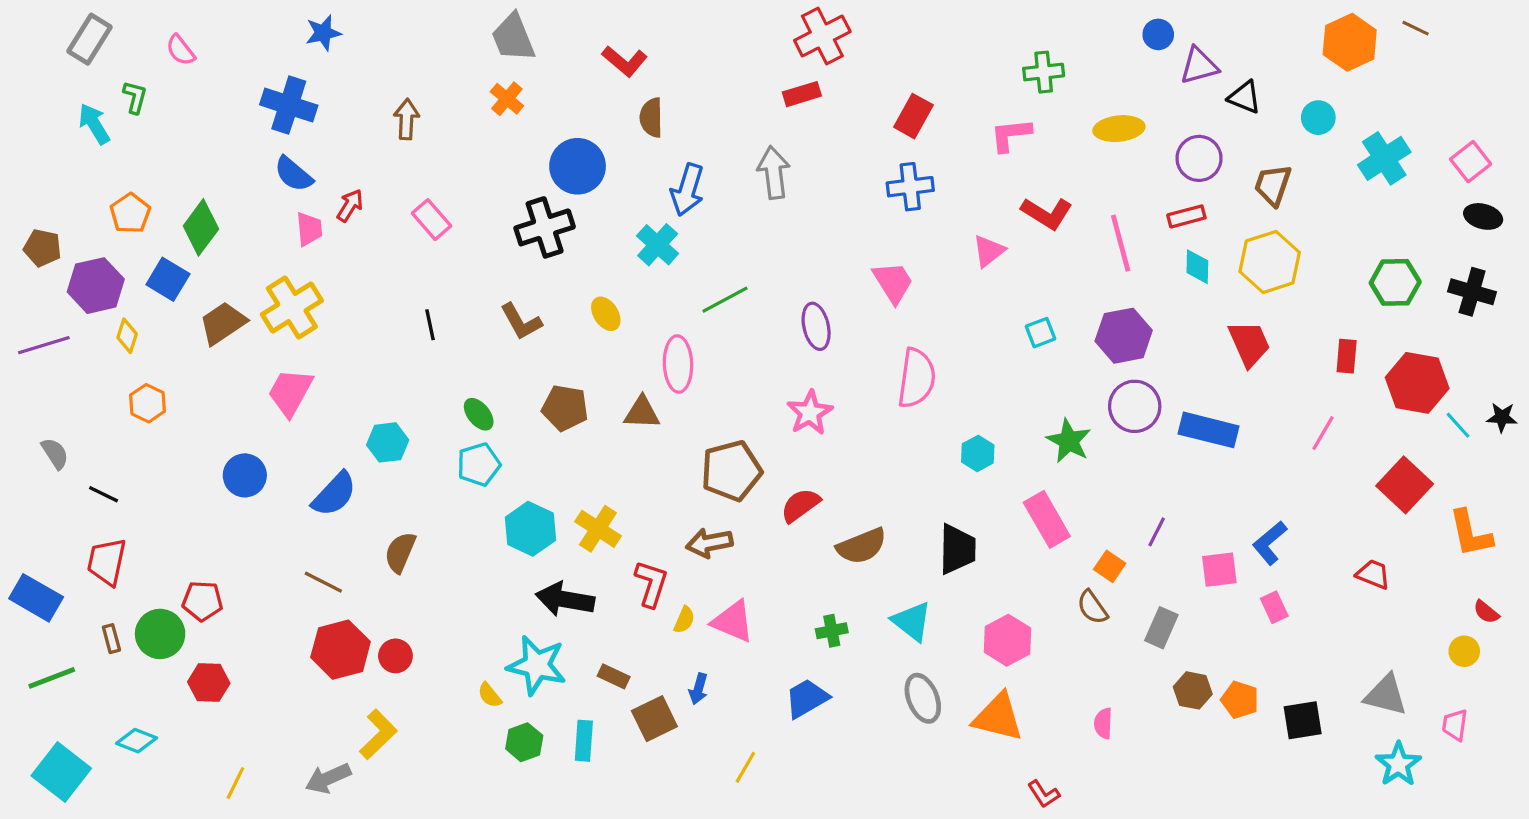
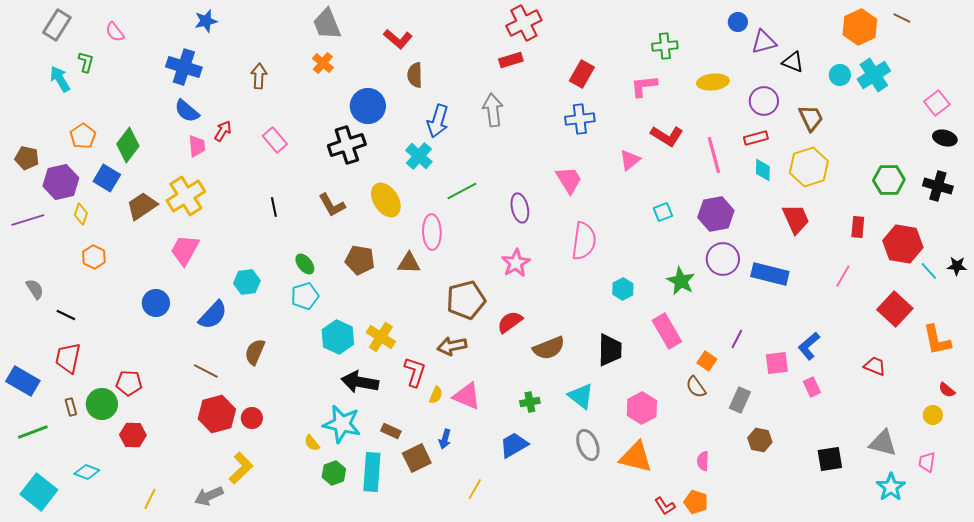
cyan cross: (1384, 158) -> (874, 75), moved
brown trapezoid: (1273, 185) -> (811, 118), turned 136
yellow ellipse: (606, 314) -> (386, 200), size x1.6
orange pentagon: (1240, 700) -> (696, 502), moved
cyan rectangle: (584, 741) -> (372, 472), size x1.5

